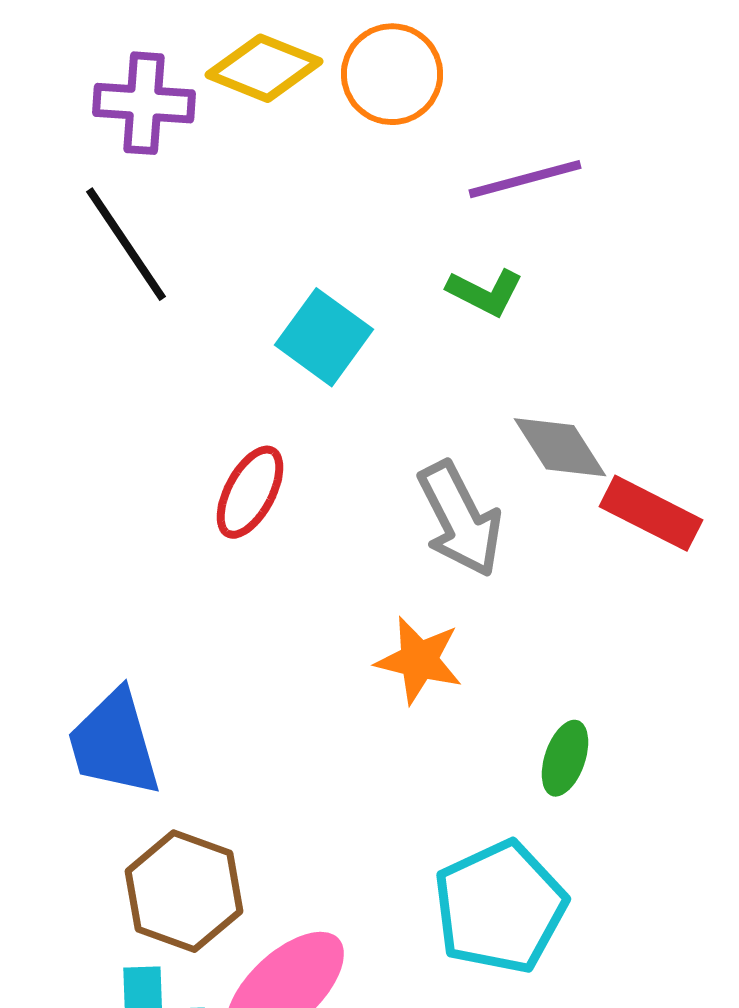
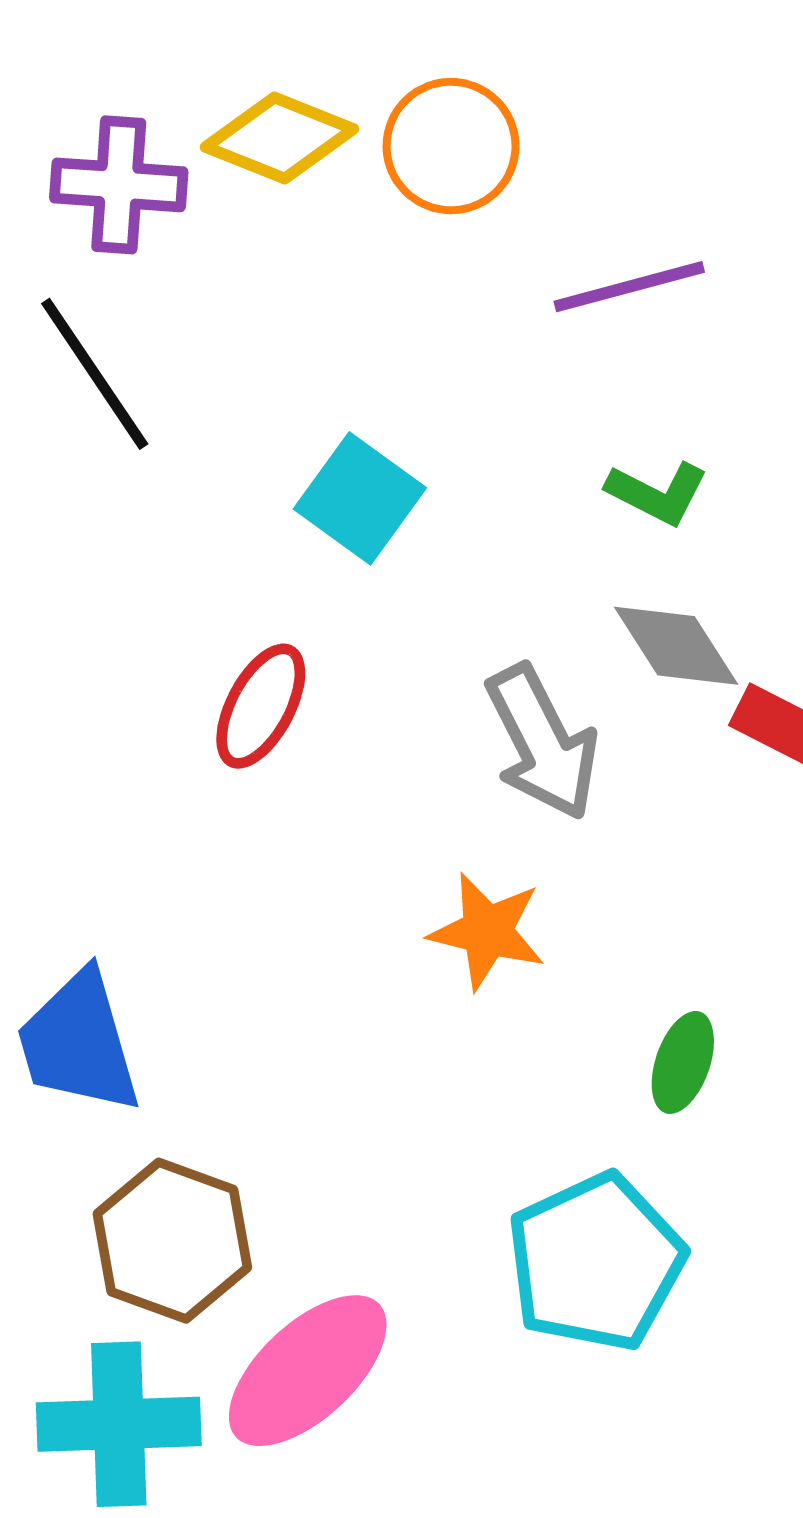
green L-shape: (485, 292) -> (657, 493), moved

